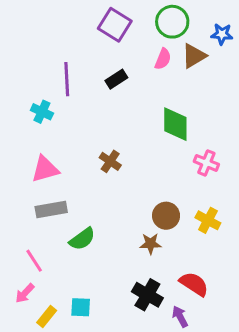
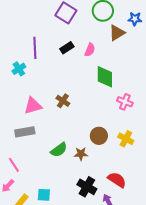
pink semicircle: (163, 59) -> (90, 50), moved
cyan cross: (42, 112) -> (19, 69), turned 32
pink triangle: (45, 169) -> (33, 106), moved
green semicircle: (82, 239) -> (59, 150), moved
brown star: (151, 244) -> (81, 154), moved

